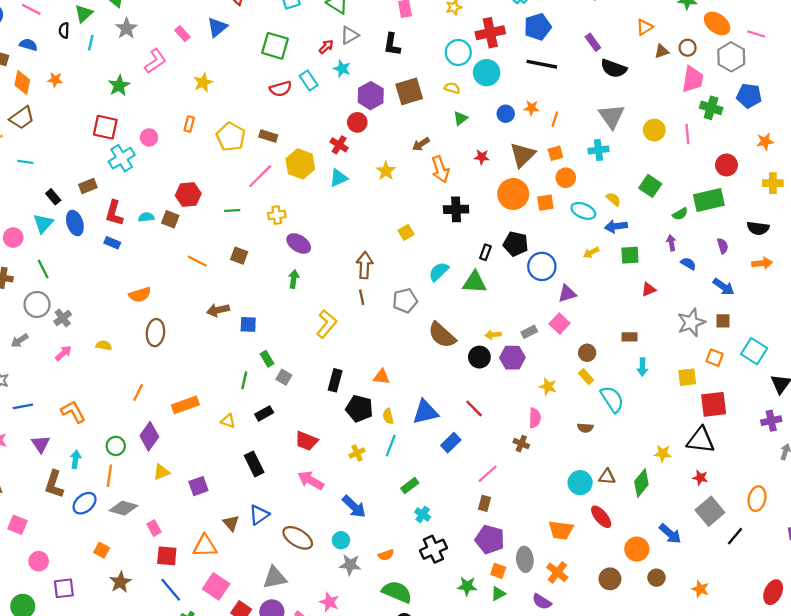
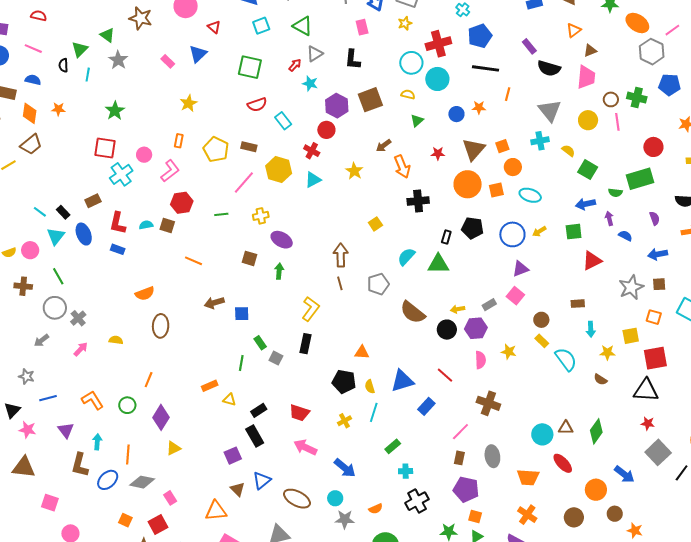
pink line: (756, 34) -> (672, 30), turned -49
brown circle: (688, 48) -> (611, 99), moved
pink L-shape: (155, 61) -> (170, 171), moved
pink trapezoid: (693, 79) -> (586, 77), moved
cyan rectangle: (309, 81) -> (283, 121), moved
orange line: (555, 119) -> (508, 94), moved
cyan line: (25, 162) -> (40, 212), moved, turned 32
yellow semicircle: (613, 199) -> (568, 151), moved
green semicircle: (680, 214) -> (615, 193), turned 40
blue arrow: (616, 226) -> (586, 204), moved
brown square: (239, 256) -> (249, 258), moved
blue circle: (542, 266) -> (512, 234), moved
blue arrow: (724, 287) -> (658, 254), turned 138
red triangle: (649, 289) -> (592, 261), size x1.5
black rectangle: (335, 380) -> (306, 344), moved
orange rectangle: (185, 405) -> (210, 386), moved, size x0.7
black rectangle: (264, 413) -> (259, 410), moved
pink semicircle: (535, 418) -> (480, 360), moved
brown semicircle: (585, 428) -> (600, 379), moved, turned 32
brown cross: (521, 444) -> (488, 403), size x1.6
green circle: (116, 446) -> (127, 405), moved
yellow star: (663, 453) -> (607, 353), moved
purple square: (198, 486) -> (233, 456), moved
cyan cross: (423, 514) -> (406, 471), turned -32
red square: (167, 556) -> (158, 524), moved, turned -30
gray ellipse: (525, 559) -> (492, 456), moved
orange star: (700, 589) -> (635, 531), moved

